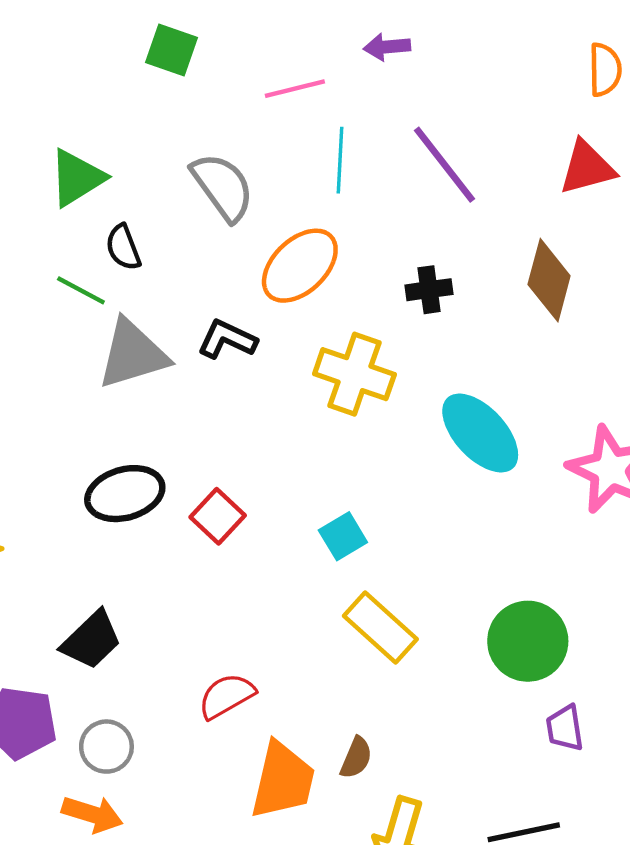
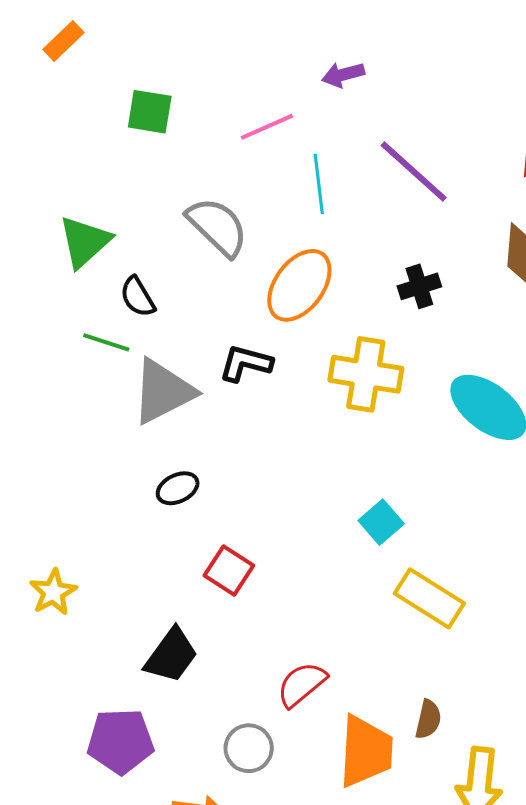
black ellipse: (125, 494) -> (178, 488), moved, size x0.6
red square: (218, 516) -> (229, 570), moved
gray circle: (106, 747) -> (249, 748), moved

